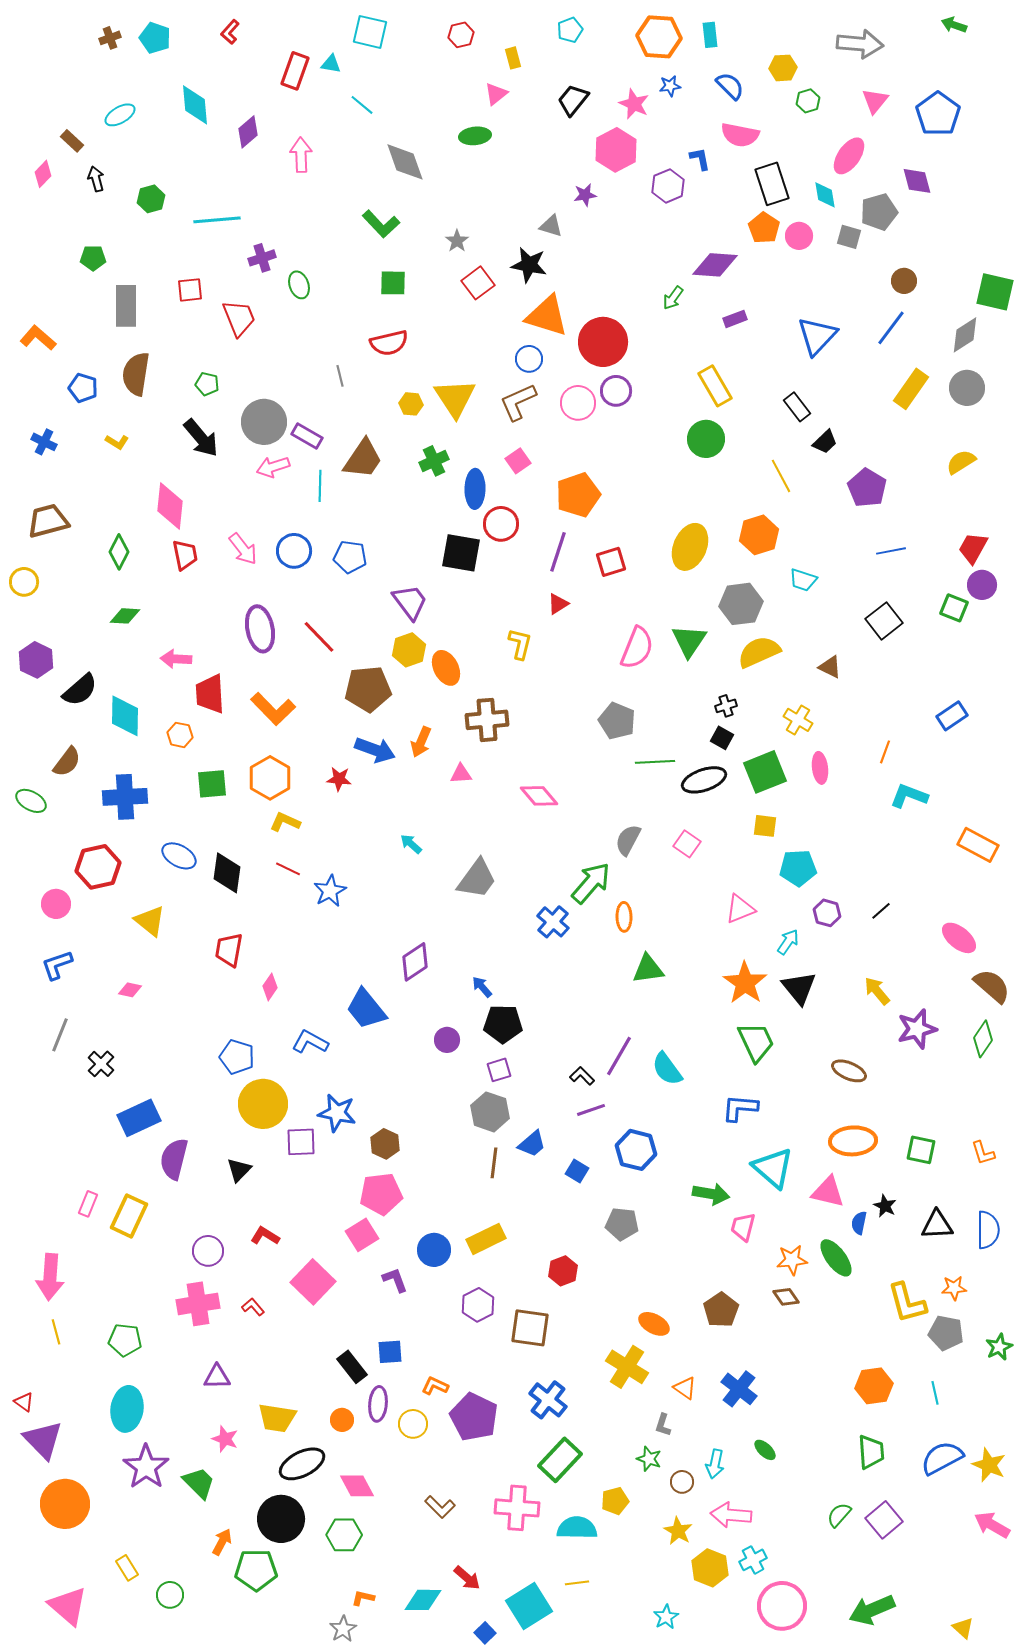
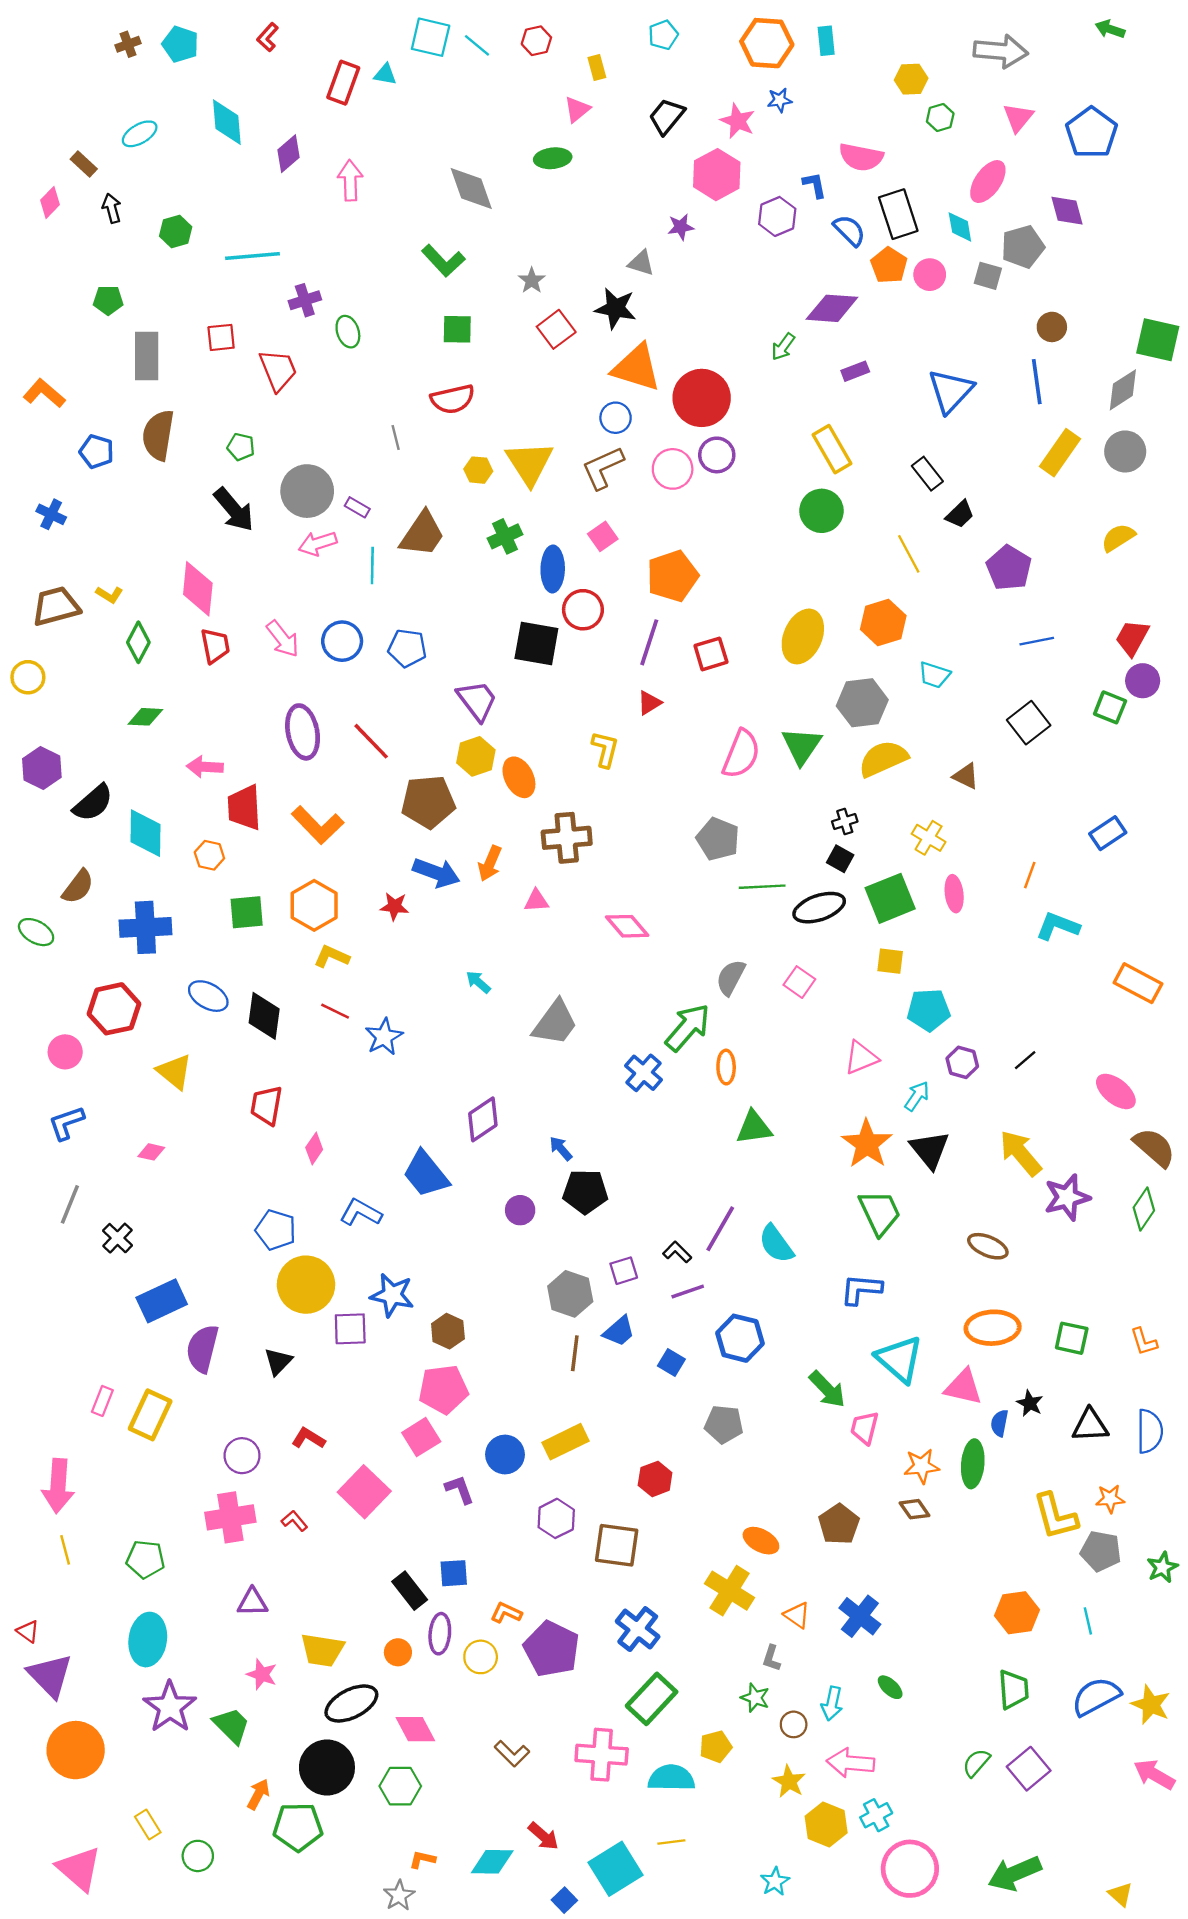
blue semicircle: (730, 86) -> (849, 230), moved
cyan line: (362, 105) -> (477, 45), moved
blue line: (891, 328) -> (1037, 382), turned -45
purple rectangle: (307, 436) -> (357, 507), size x0.7
yellow L-shape: (117, 442) -> (109, 595), moved
yellow arrow: (877, 991) -> (1020, 1153), size x1.4
purple square: (499, 1070) -> (624, 1271), moved
green arrow: (711, 1194) -> (827, 1389), turned 36
green ellipse: (836, 1258) -> (973, 1464), turned 42

